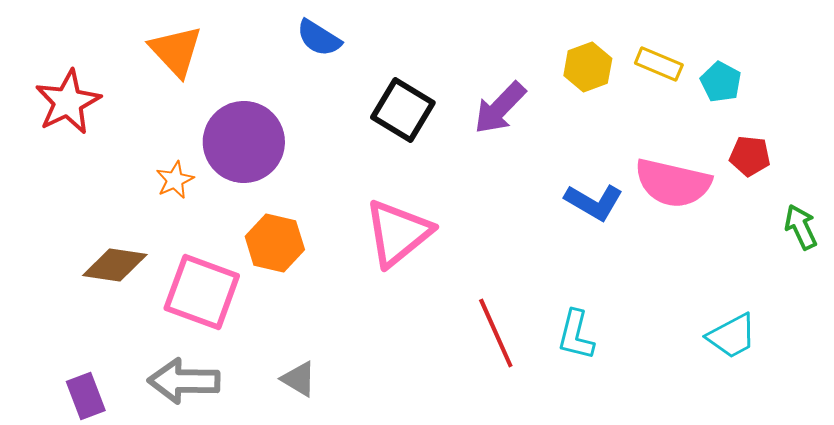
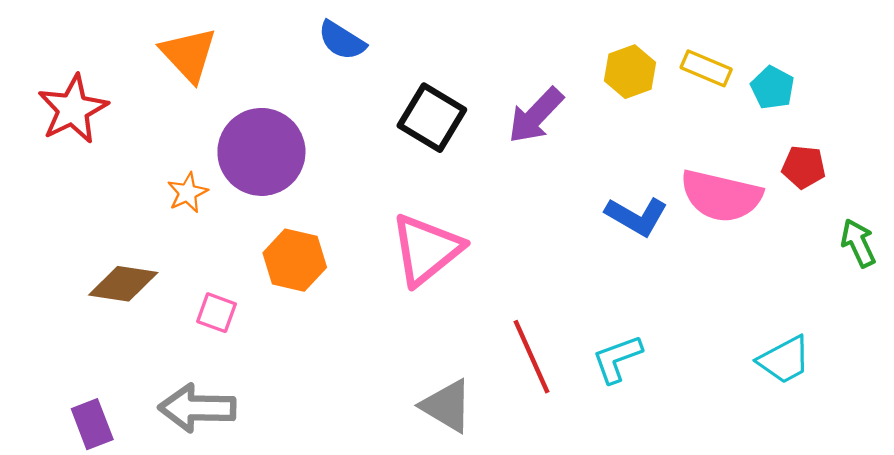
pink square: (202, 292) -> (216, 313), size x0.5
cyan L-shape: (576, 335) -> (617, 359), turned 56
gray triangle: (299, 379) -> (447, 406), moved, size x1.4

